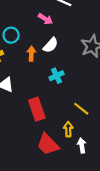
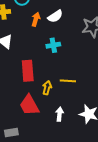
yellow line: (81, 109) -> (68, 81), turned -49
yellow arrow: (68, 129) -> (47, 88), moved

